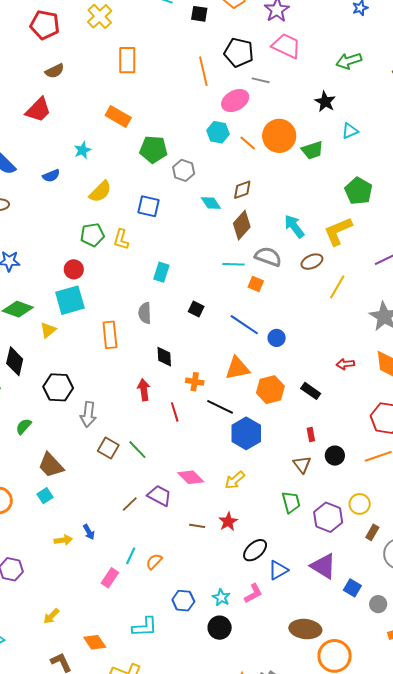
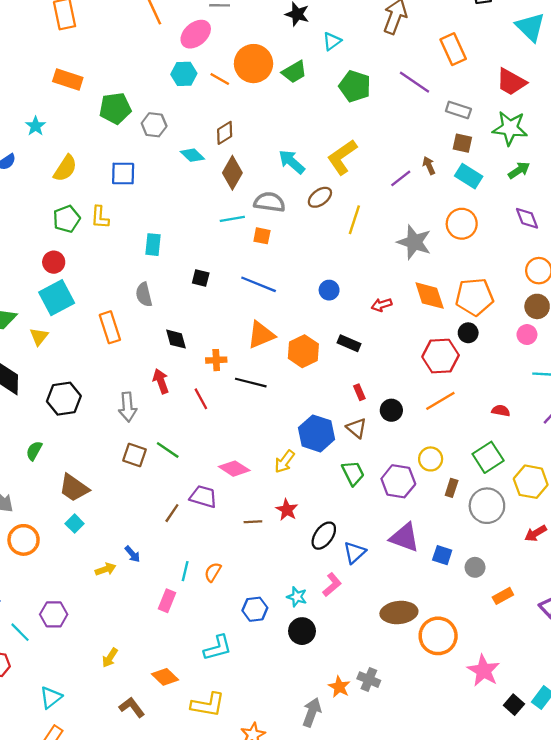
green pentagon: (359, 191) -> (355, 86), moved
blue circle: (277, 338) -> (329, 290), moved
gray arrow: (88, 414) -> (128, 407), moved
blue hexagon: (246, 433) -> (317, 433), moved

